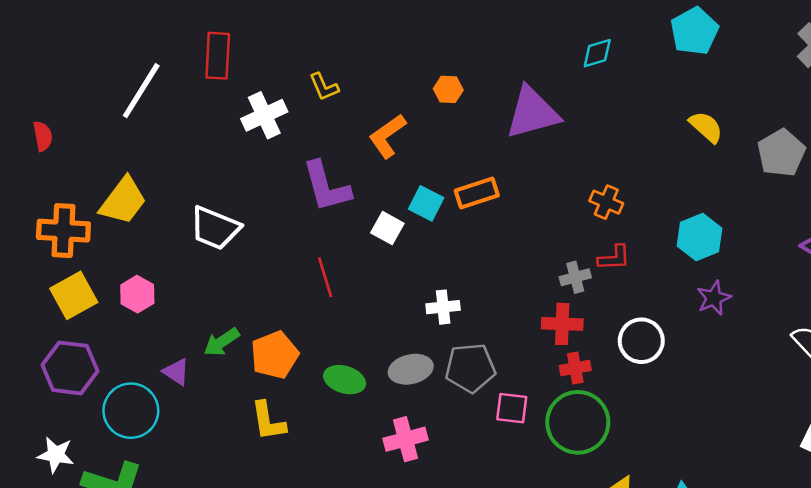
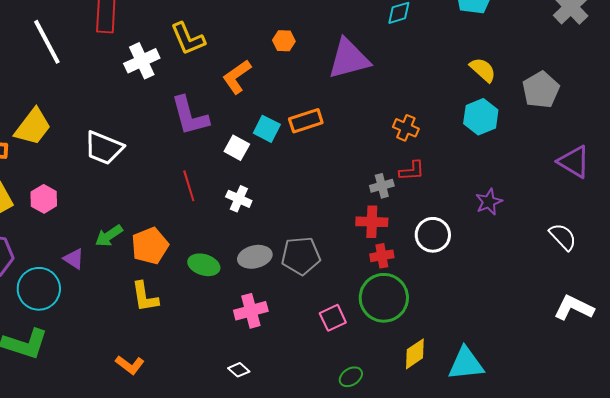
yellow L-shape: (324, 87) -> (188, 39), size x1.5
white line: (141, 91) -> (47, 42), turned -60
cyan hexagon: (700, 237) -> (481, 117), moved
white cross: (443, 307) -> (239, 199), moved, turned 30
pink square: (512, 408) -> (333, 318), moved, turned -32

